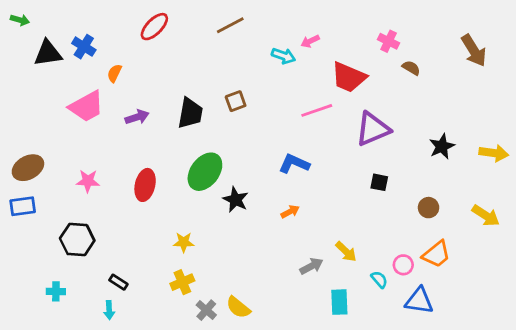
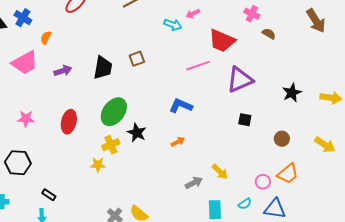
cyan semicircle: (379, 279) -> (245, 204), moved, turned 96
yellow cross: (182, 282) -> (111, 145), moved

